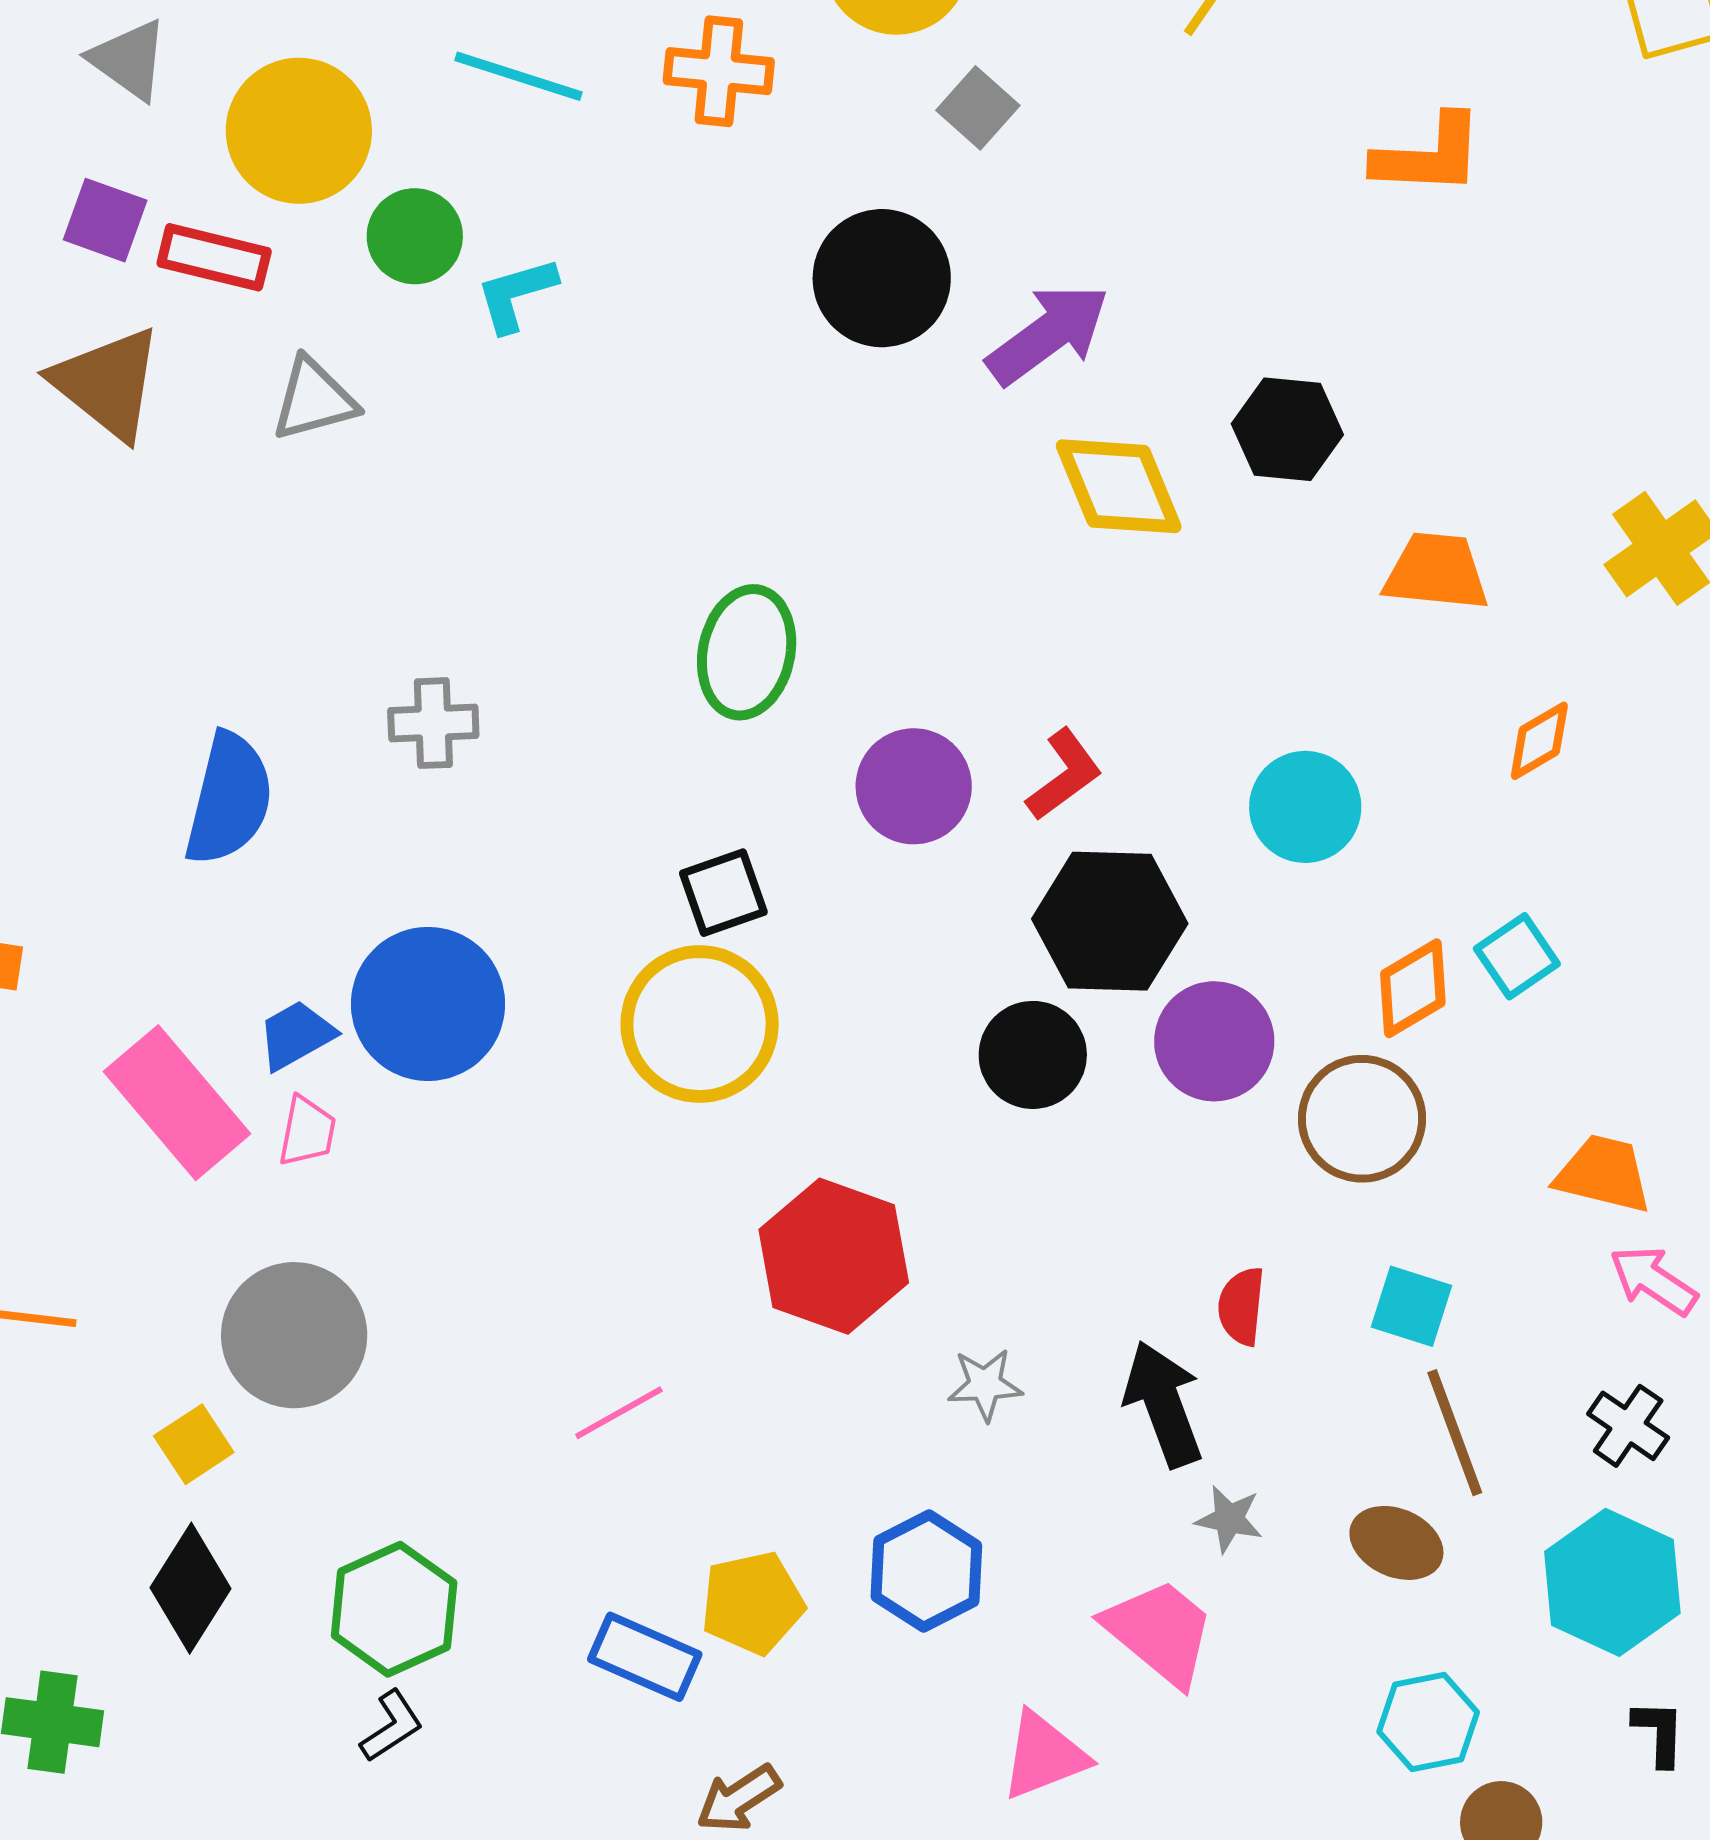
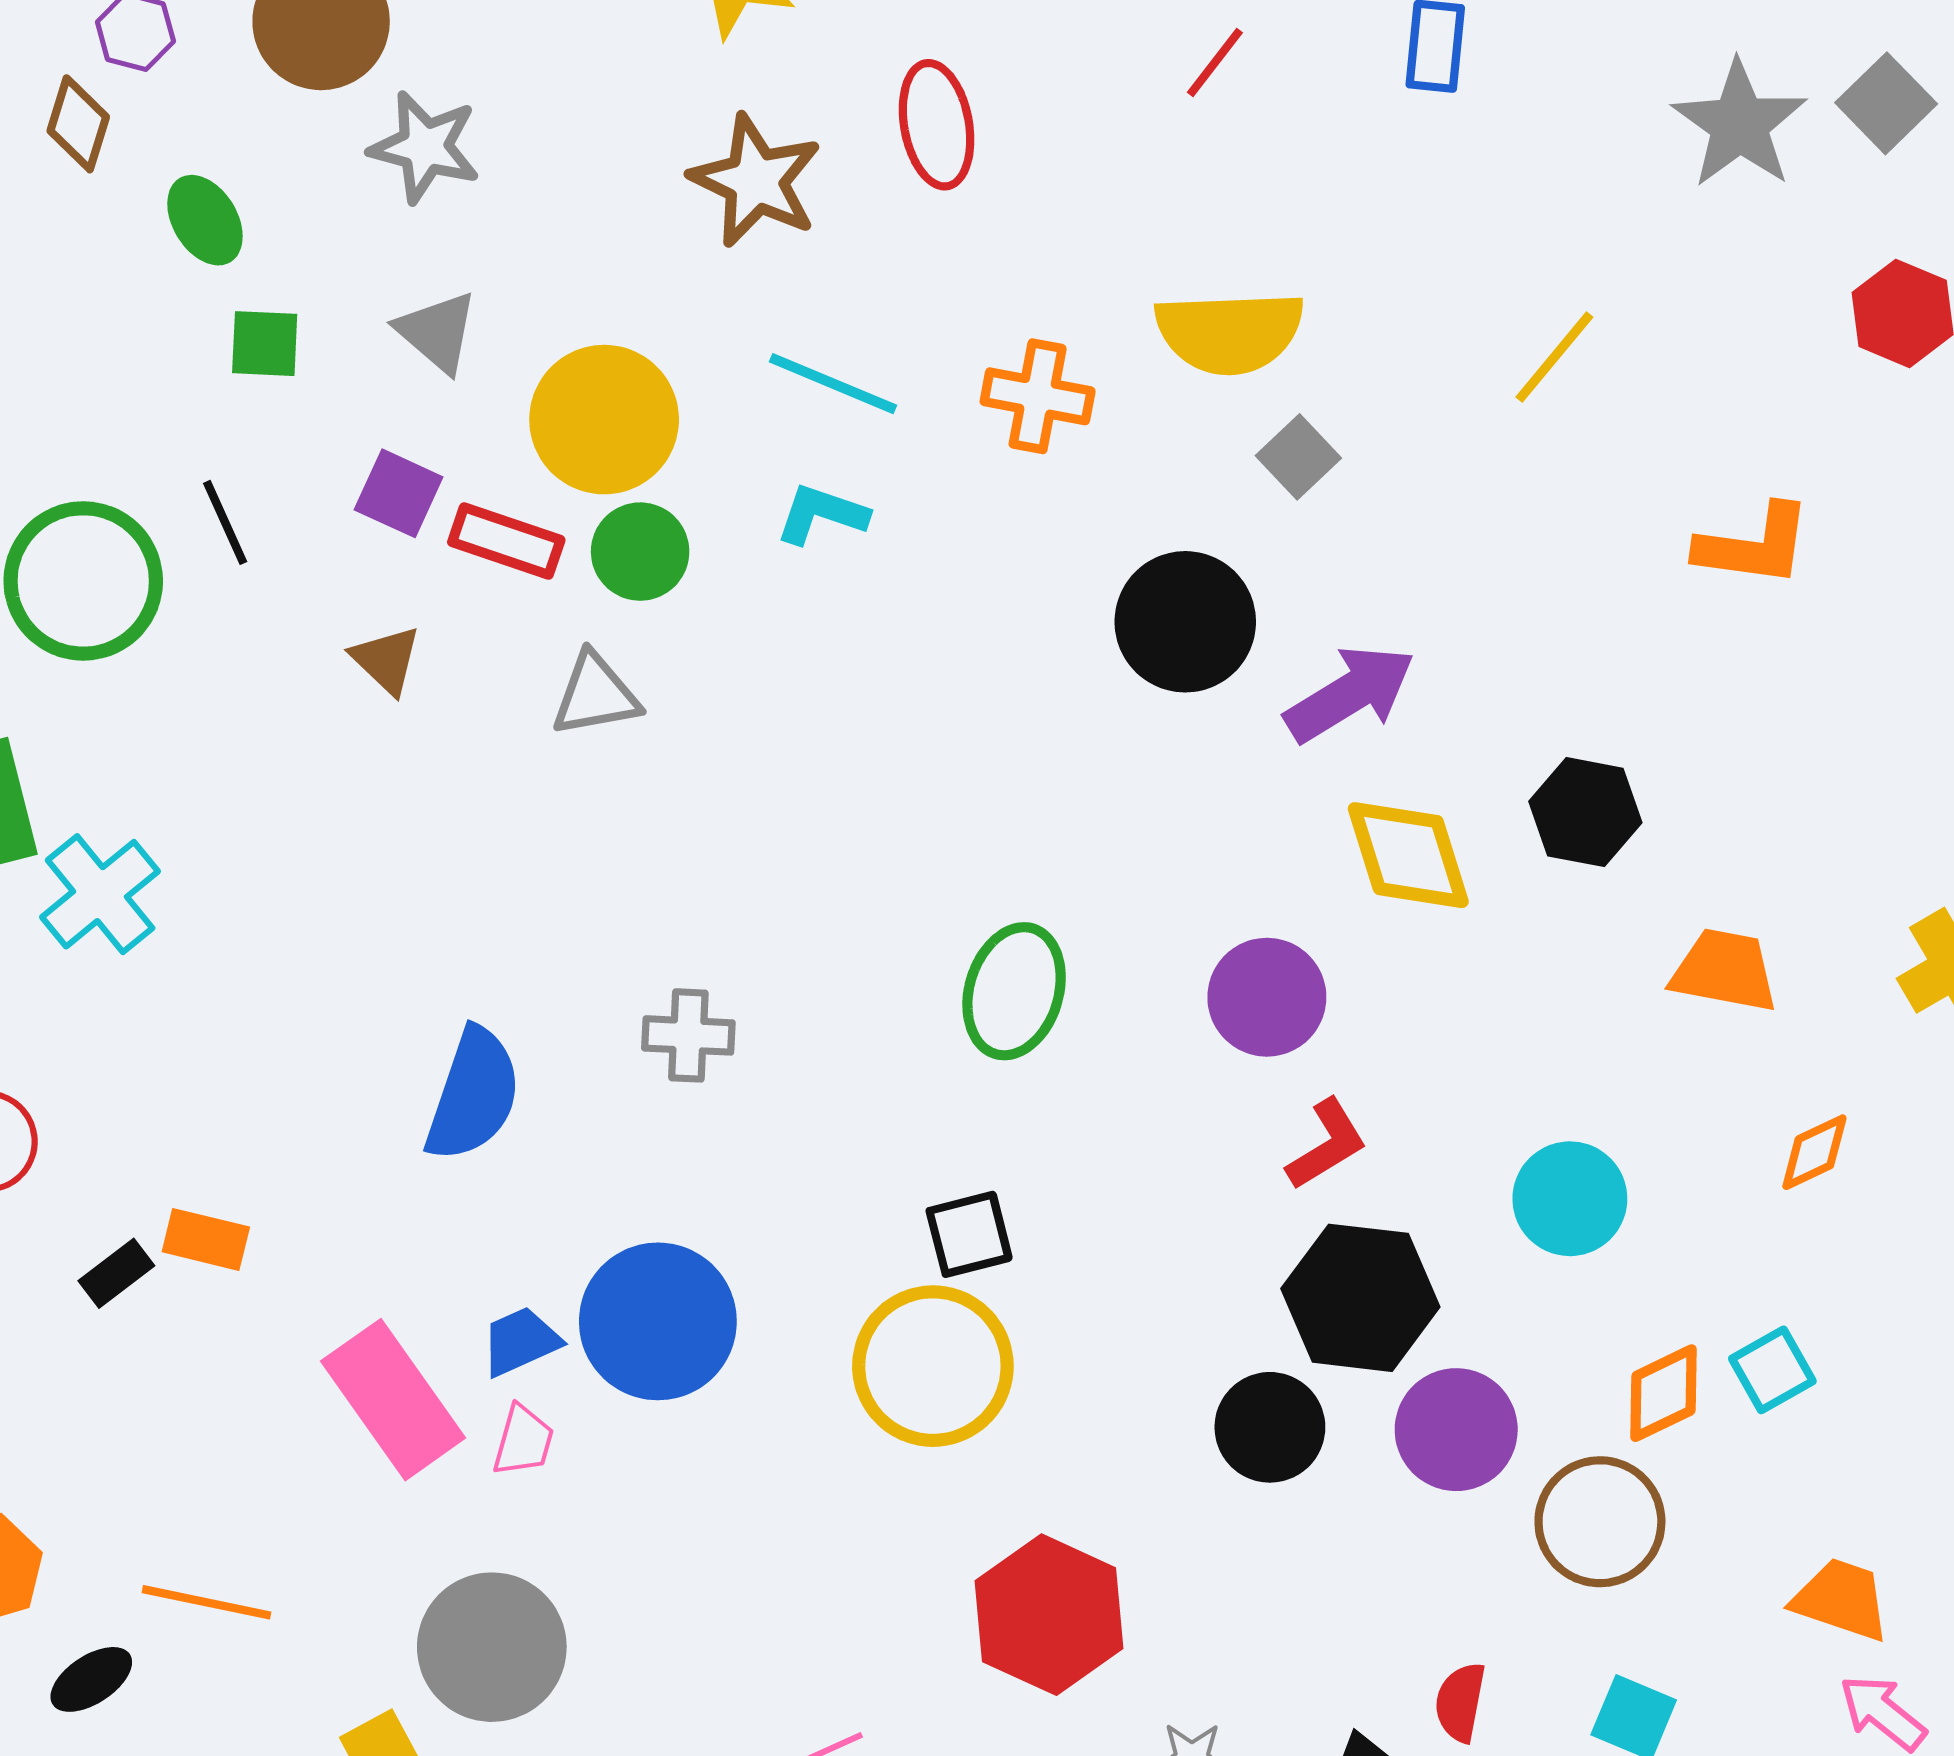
green circle: (415, 236) -> (640, 552), moved
cyan L-shape: (516, 294) -> (822, 514), moved, turned 30
brown triangle: (107, 383) -> (386, 660), size x0.6
purple circle: (914, 786) -> (1267, 997), moved

